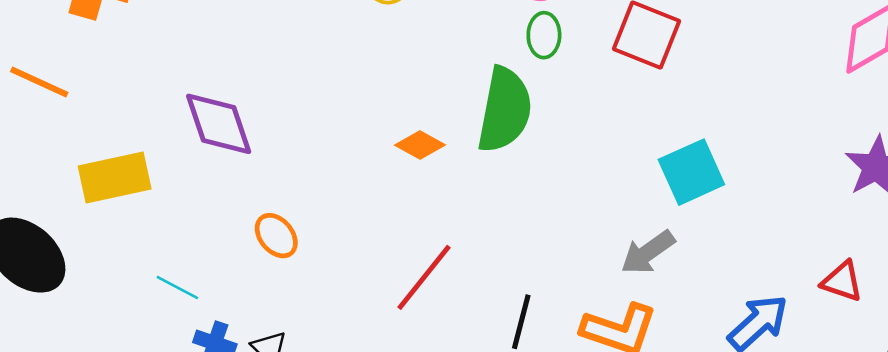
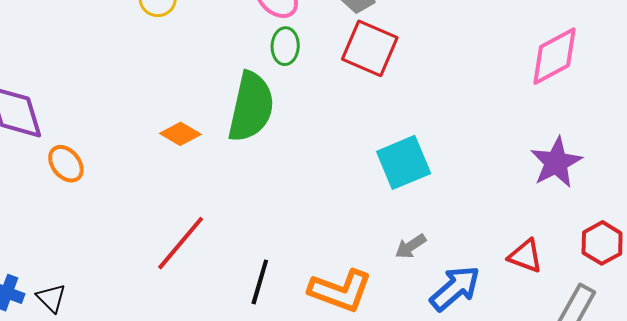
orange ellipse: (276, 236) -> (66, 164), moved
gray arrow: (648, 252) -> (411, 246), moved, size x0.7

